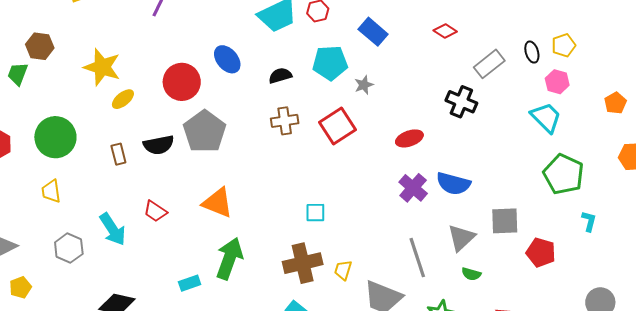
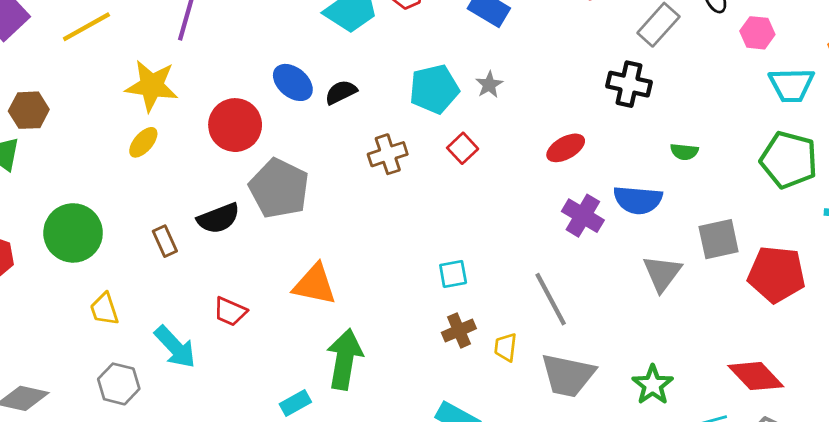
cyan pentagon: (330, 63) -> (434, 89), moved
yellow star: (102, 67) -> (152, 86), moved
black semicircle: (280, 76) -> (341, 92), moved
yellow ellipse: (123, 99) -> (143, 142), moved
cyan trapezoid: (546, 117) -> (791, 85), moved, turned 144
red square: (337, 126) -> (463, 148), size x0.6
yellow trapezoid: (51, 191) -> (104, 309), moved
red pentagon: (541, 252) -> (777, 274), size x1.4
gray line: (417, 258) -> (551, 299), moved
brown cross: (303, 263) -> (459, 330), moved, size x0.6
green semicircle: (471, 274) -> (684, 152), moved

